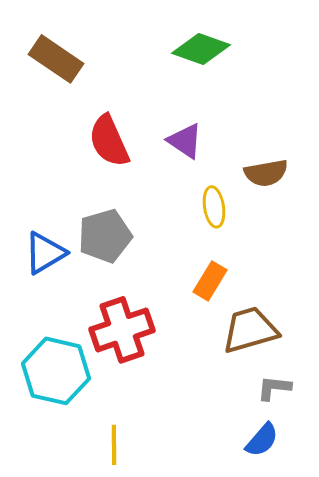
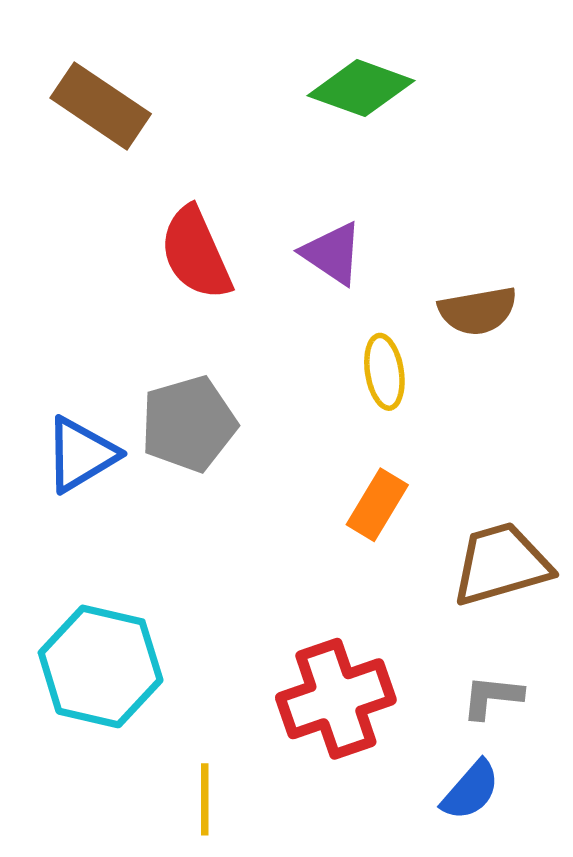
red cross: (122, 330) -> (336, 699), moved
brown trapezoid: (250, 330) -> (501, 564), moved

